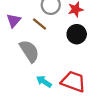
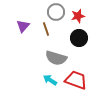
brown line: (39, 24) -> (46, 29), turned 32
gray semicircle: (29, 51) -> (56, 58), moved, turned 140

